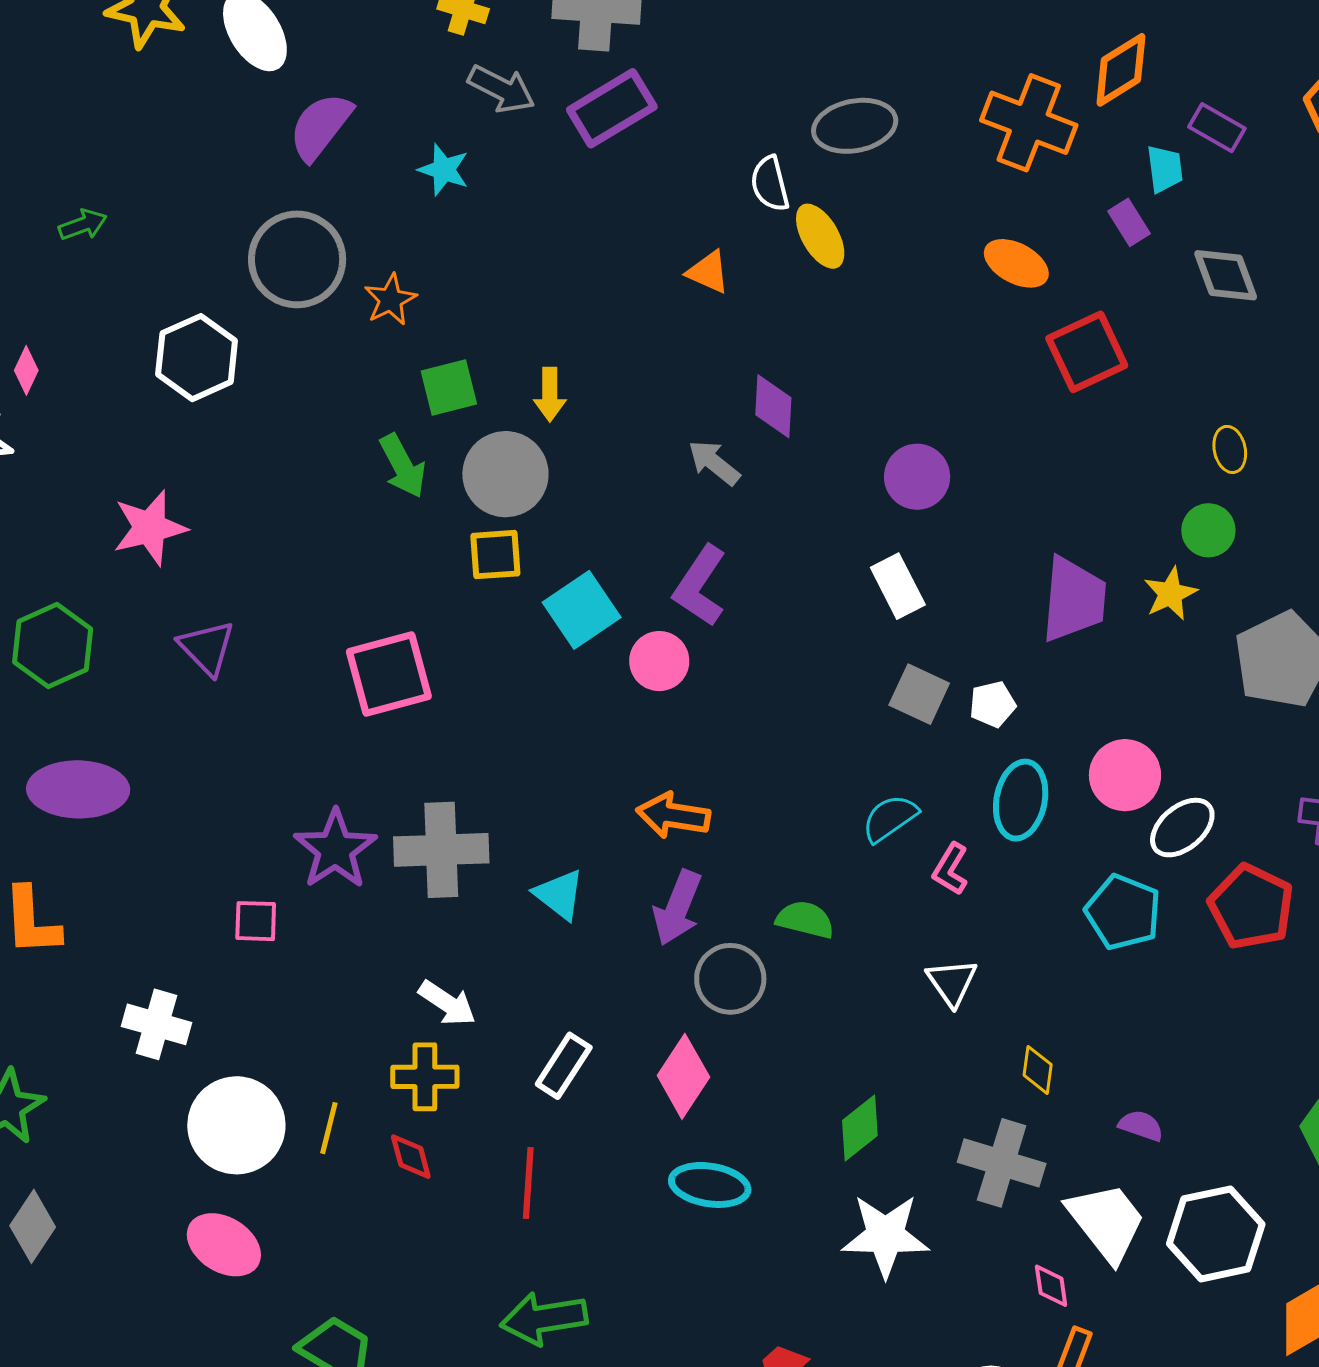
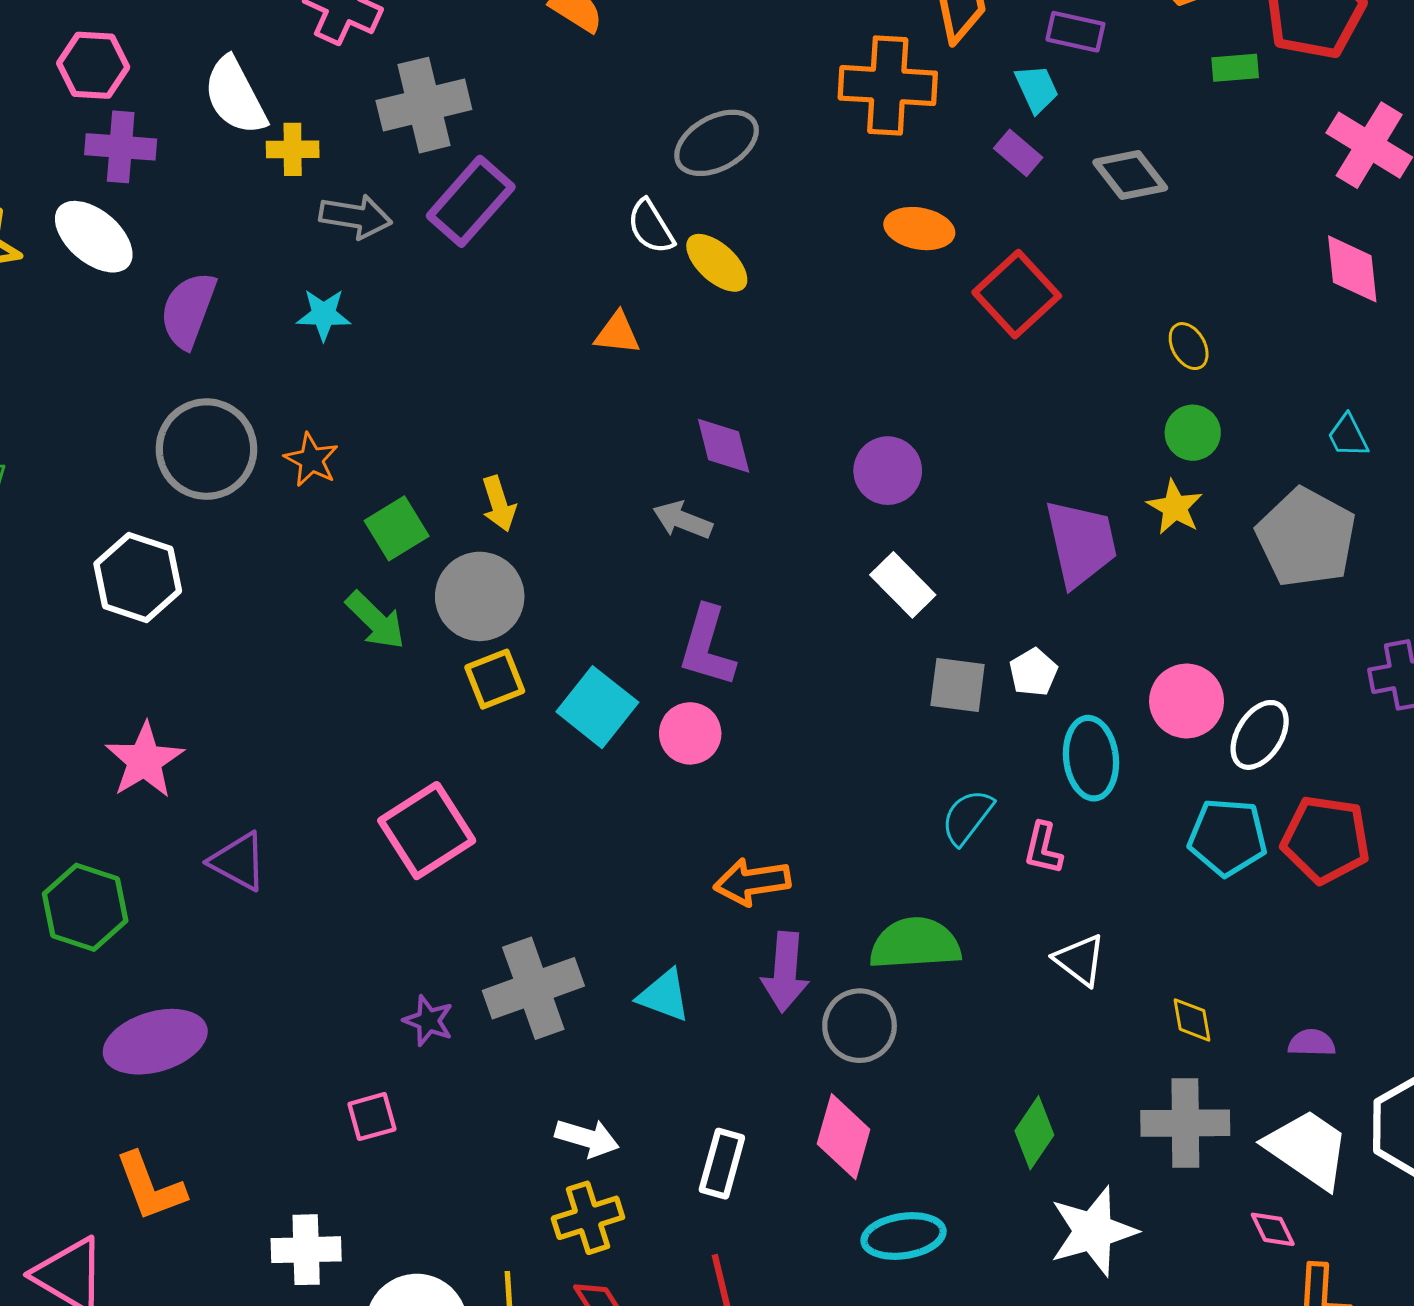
purple star: (335, 849) -> (428, 1021), size x0.6
red pentagon: (1251, 907) -> (1326, 839), moved
green semicircle: (805, 920) -> (915, 944), size x1.5

